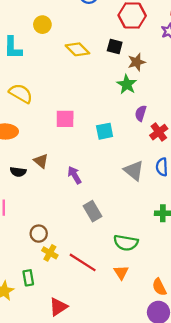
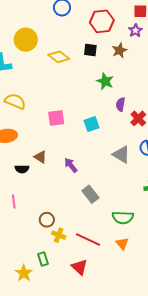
yellow circle: (42, 25) -> (26, 40), size x1.5
brown star: (137, 62) -> (119, 50), moved
red triangle: (58, 307) -> (80, 267), moved, turned -36

